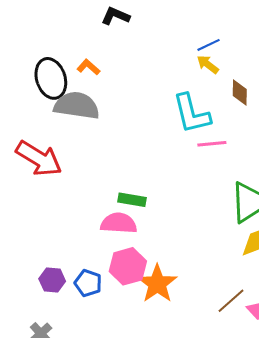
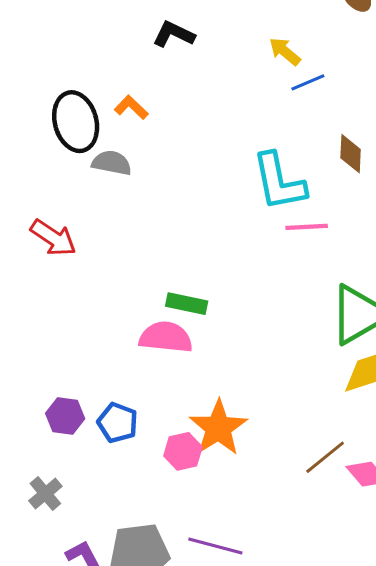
yellow arrow: (208, 64) -> (285, 51), moved
gray semicircle: (77, 106) -> (112, 163), size x0.6
red arrow: (39, 159) -> (53, 238), size x0.7
pink hexagon: (128, 266) -> (183, 451), moved, size x0.7

